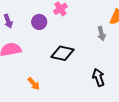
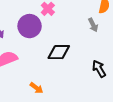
purple circle: (39, 22) -> (30, 26), size x1.5

